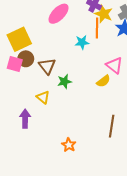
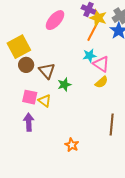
orange line: (97, 28) -> (93, 32), turned 30
cyan star: (82, 42) -> (90, 56), moved
pink square: (15, 64) -> (30, 97), moved
pink triangle: (114, 65) -> (101, 64), moved

